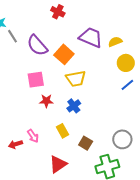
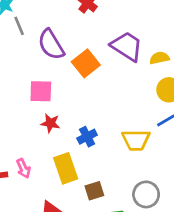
yellow trapezoid: (76, 79) -> (136, 140), moved
yellow rectangle: (63, 131) -> (66, 168), size x1.5
brown square: (86, 143) -> (94, 191), turned 32

